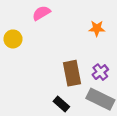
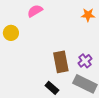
orange star: (97, 28) -> (88, 15), moved

